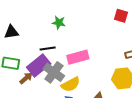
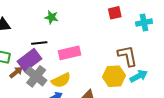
red square: (121, 16) -> (115, 13), turned -32
gray cross: (54, 72) -> (36, 76), moved

